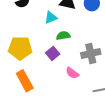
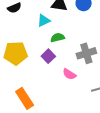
orange rectangle: (25, 81) -> (25, 98), moved

